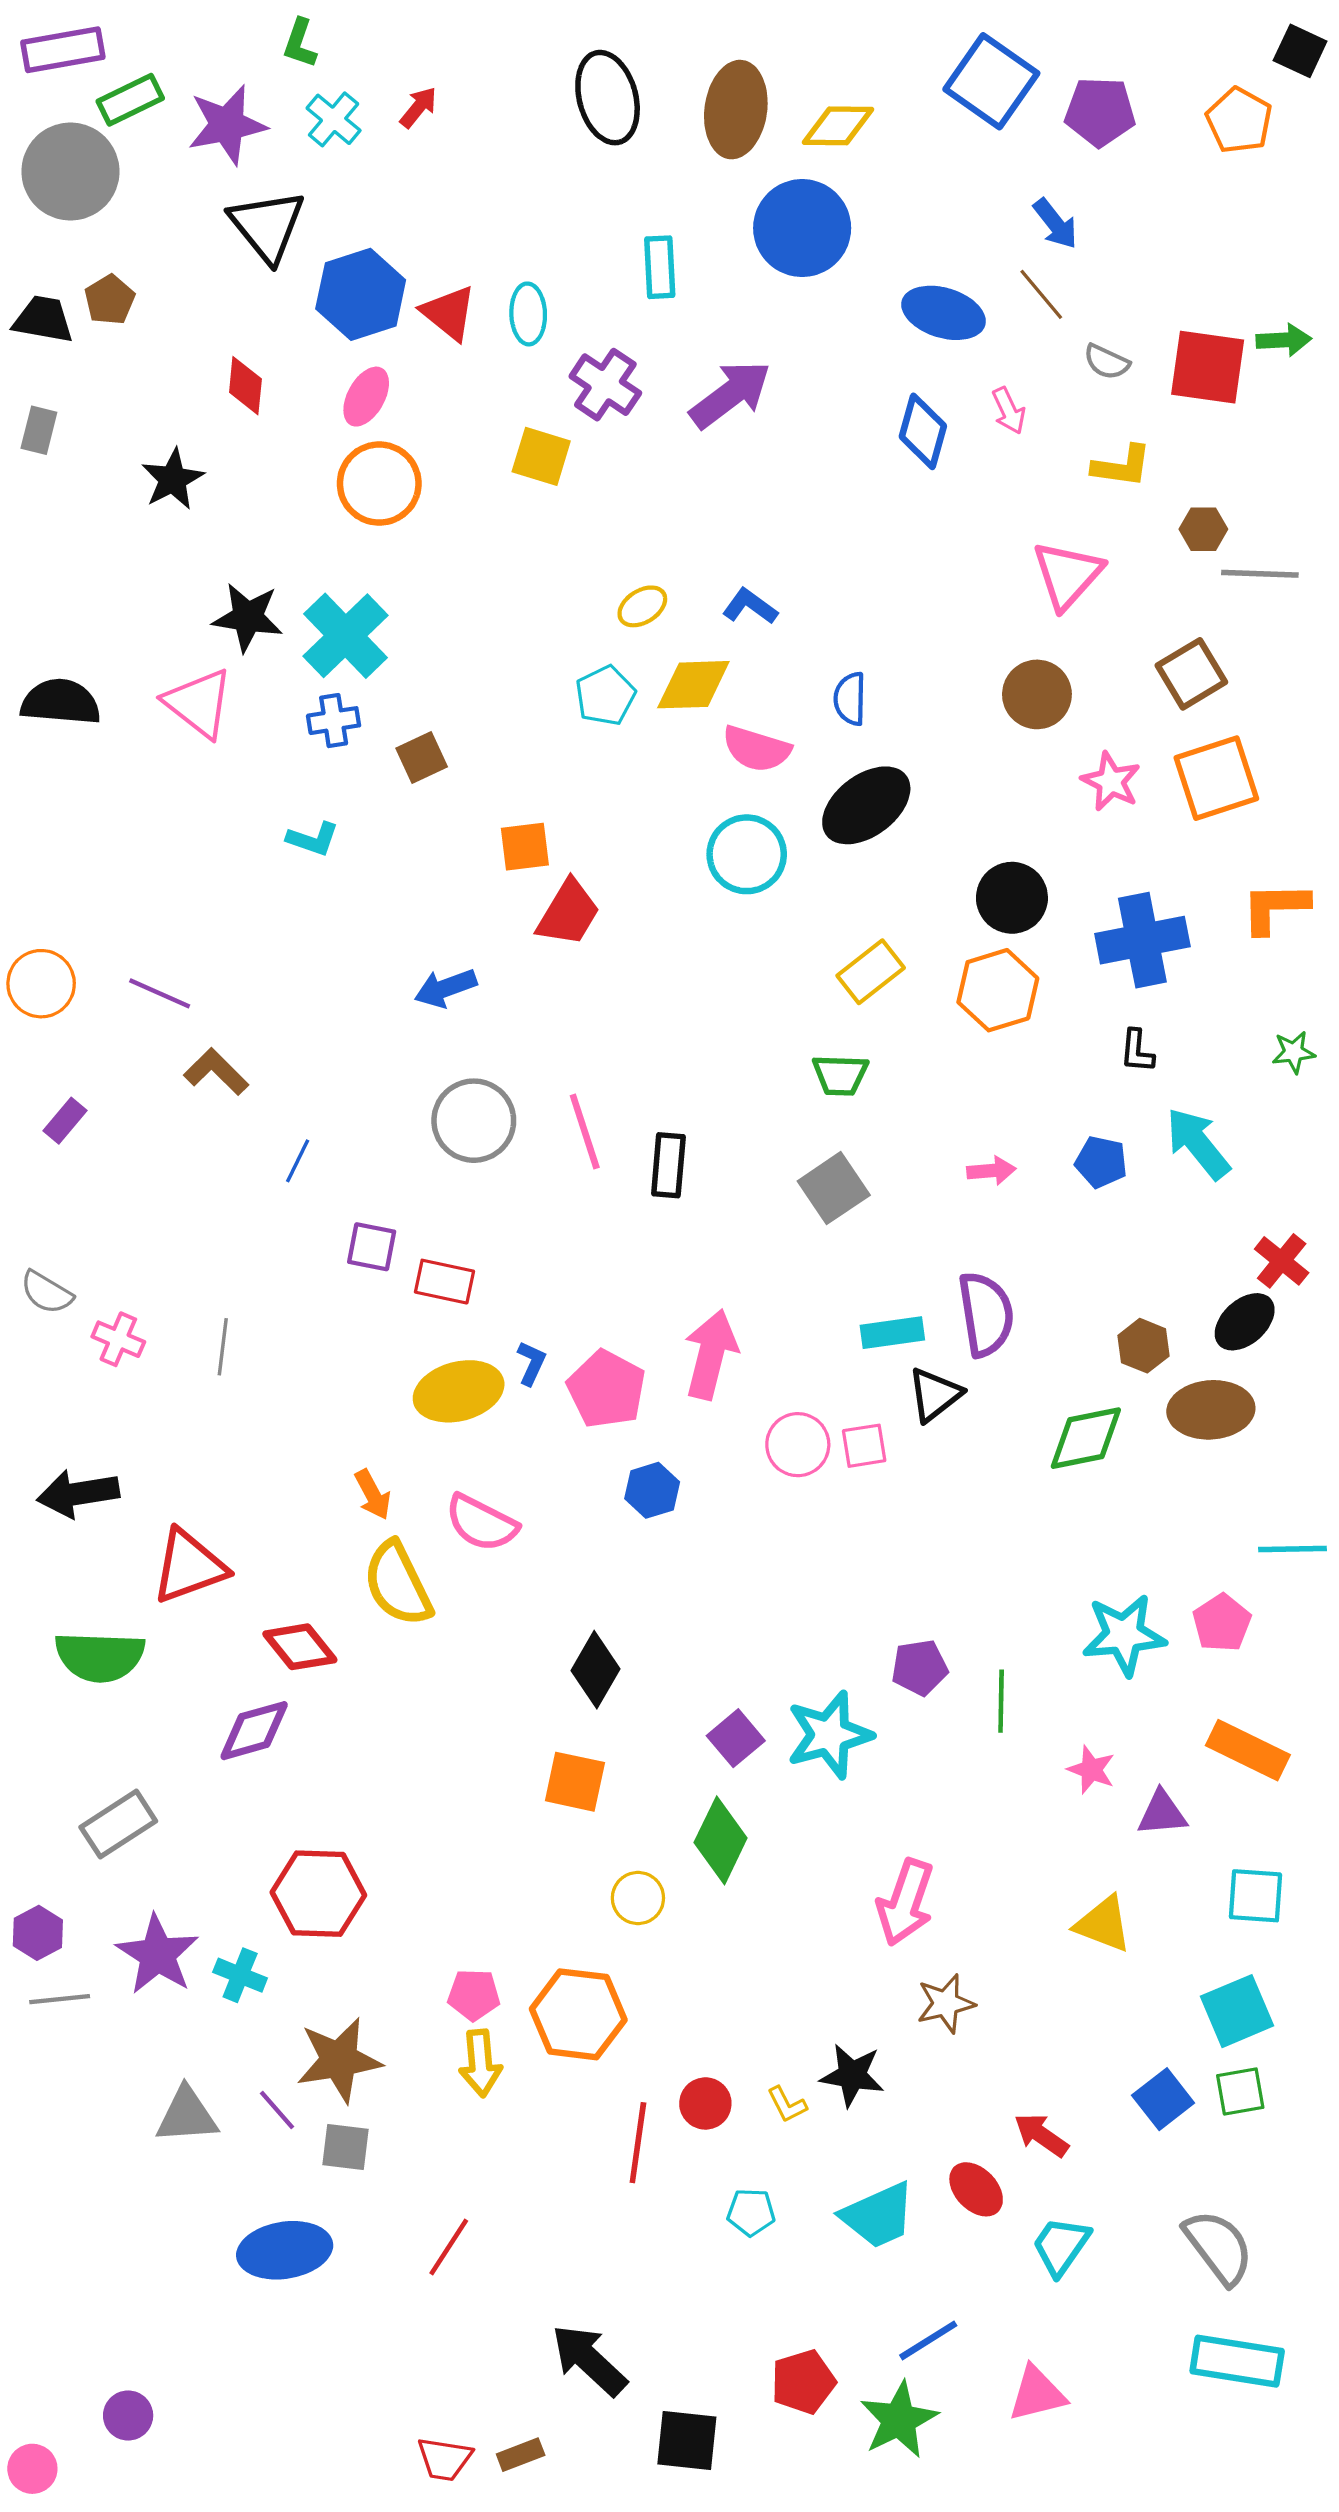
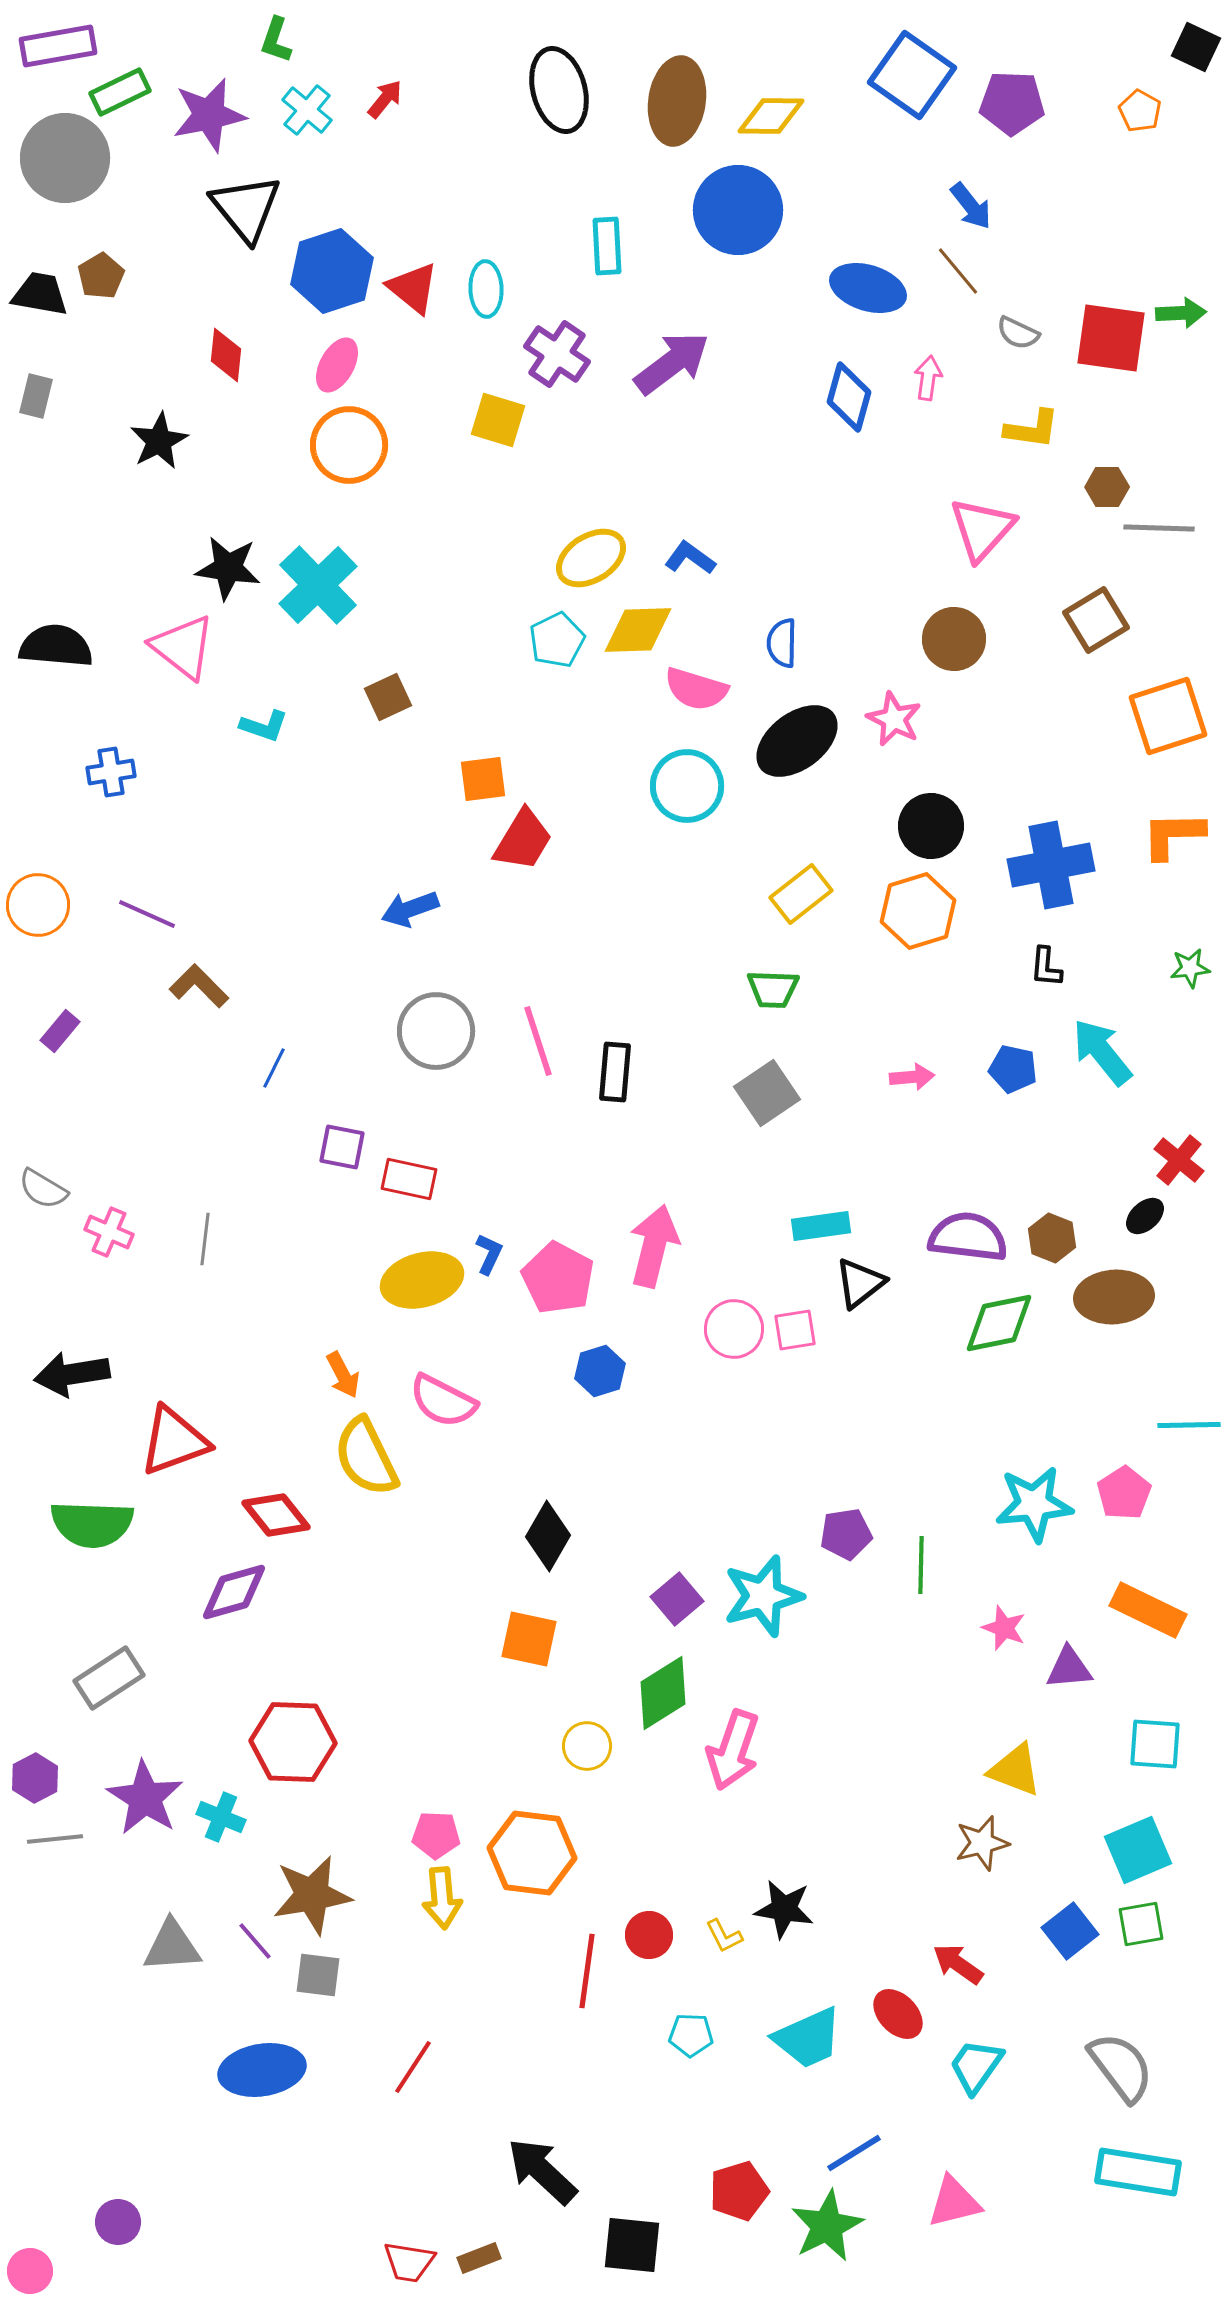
orange pentagon: (1239, 120) -> (1140, 111), size x0.7
pink arrow: (1009, 411) -> (928, 378), turned -147
yellow ellipse: (642, 606) -> (591, 558), size x1.5
blue cross: (334, 721) -> (111, 772), moved
orange square: (1216, 778) -> (1168, 716), moved
pink star: (1111, 781) -> (894, 719), moved
cyan L-shape: (313, 839) -> (264, 726), moved
purple semicircle: (986, 1314) -> (968, 1237), moved, turned -74
black ellipse: (1245, 1322) -> (1145, 1216), size x0.7
green diamond: (721, 1840) -> (663, 1693), turned 32
pink arrow: (905, 1902) -> (733, 1750), moved
brown star: (946, 2003) -> (982, 1843), moved

